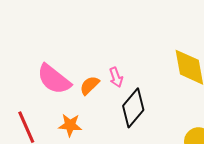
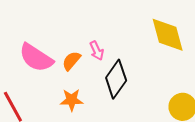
orange star: (70, 125) -> (72, 100), moved

